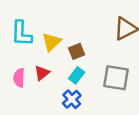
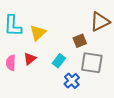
brown square: (77, 51) -> (80, 41), moved
blue cross: (72, 99) -> (72, 81), moved

